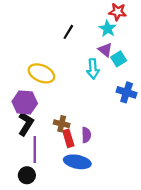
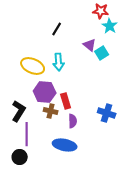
cyan star: (107, 29) -> (110, 26), moved
cyan arrow: (93, 69) -> (59, 62), moved
blue cross: (127, 92) -> (107, 113), moved
purple hexagon: (25, 102) -> (45, 92), moved
red rectangle: (68, 138) -> (66, 101), moved

